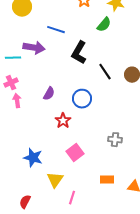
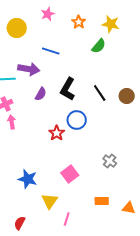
black L-shape: (79, 53) -> (68, 89), moved
purple semicircle: (49, 94) -> (41, 94), moved
red star: (63, 121) -> (57, 133), moved
gray cross: (115, 140) -> (110, 161), turned 32

